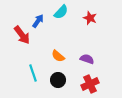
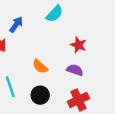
cyan semicircle: (61, 12) -> (54, 14), moved
red star: (90, 18) -> (78, 45), moved

